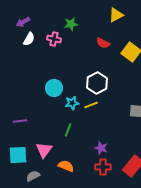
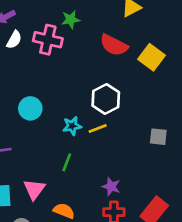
pink cross: (54, 39) -> (48, 40), size x1.5
red semicircle: (103, 43) -> (114, 45), size x1.5
cyan circle: (54, 88) -> (30, 108), moved

